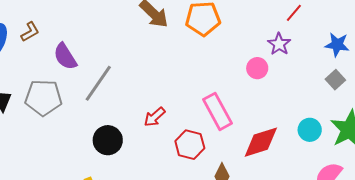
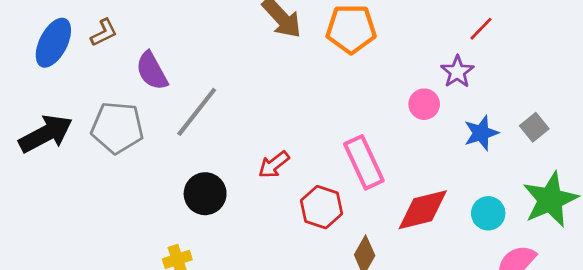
blue star: (337, 45) -> (481, 133), moved, turned -30
cyan circle: (310, 130) -> (488, 213), moved

